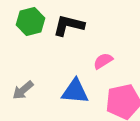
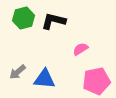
blue triangle: (75, 91) -> (44, 79), moved

